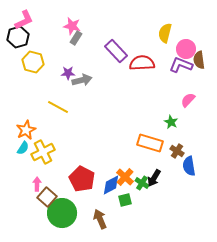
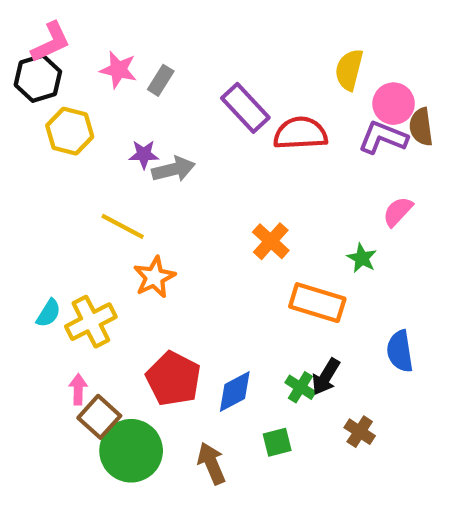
pink star: (72, 26) -> (118, 70), moved
orange star: (26, 130) -> (154, 277), moved
brown cross: (177, 151) -> (360, 432), moved
orange cross: (125, 177) -> (271, 241), moved
green square: (125, 200) -> (277, 442), moved

